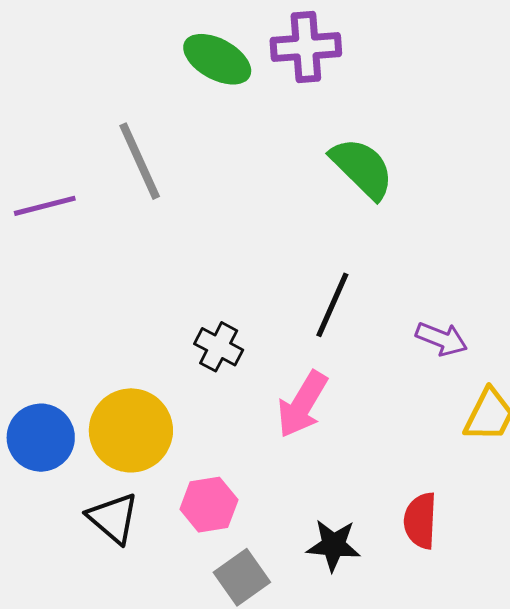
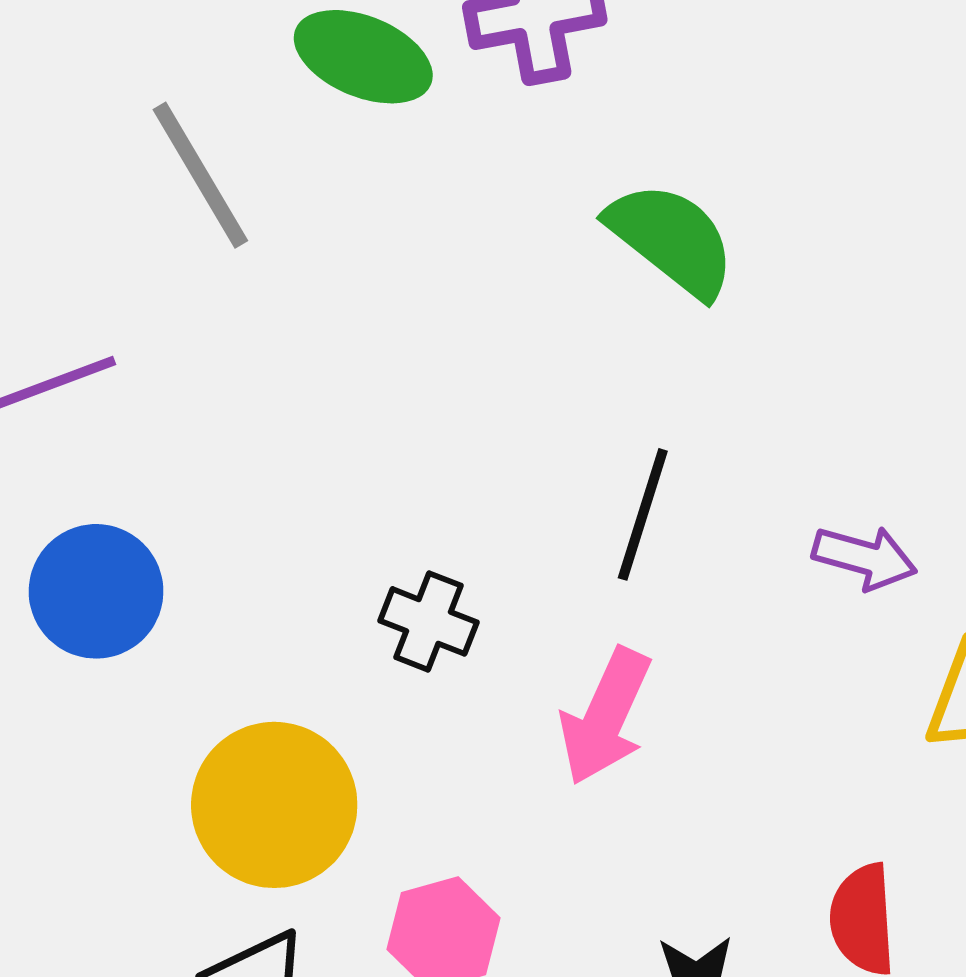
gray line: (140, 161) -> (200, 175), moved
blue circle: (41, 438) -> (96, 591), moved

